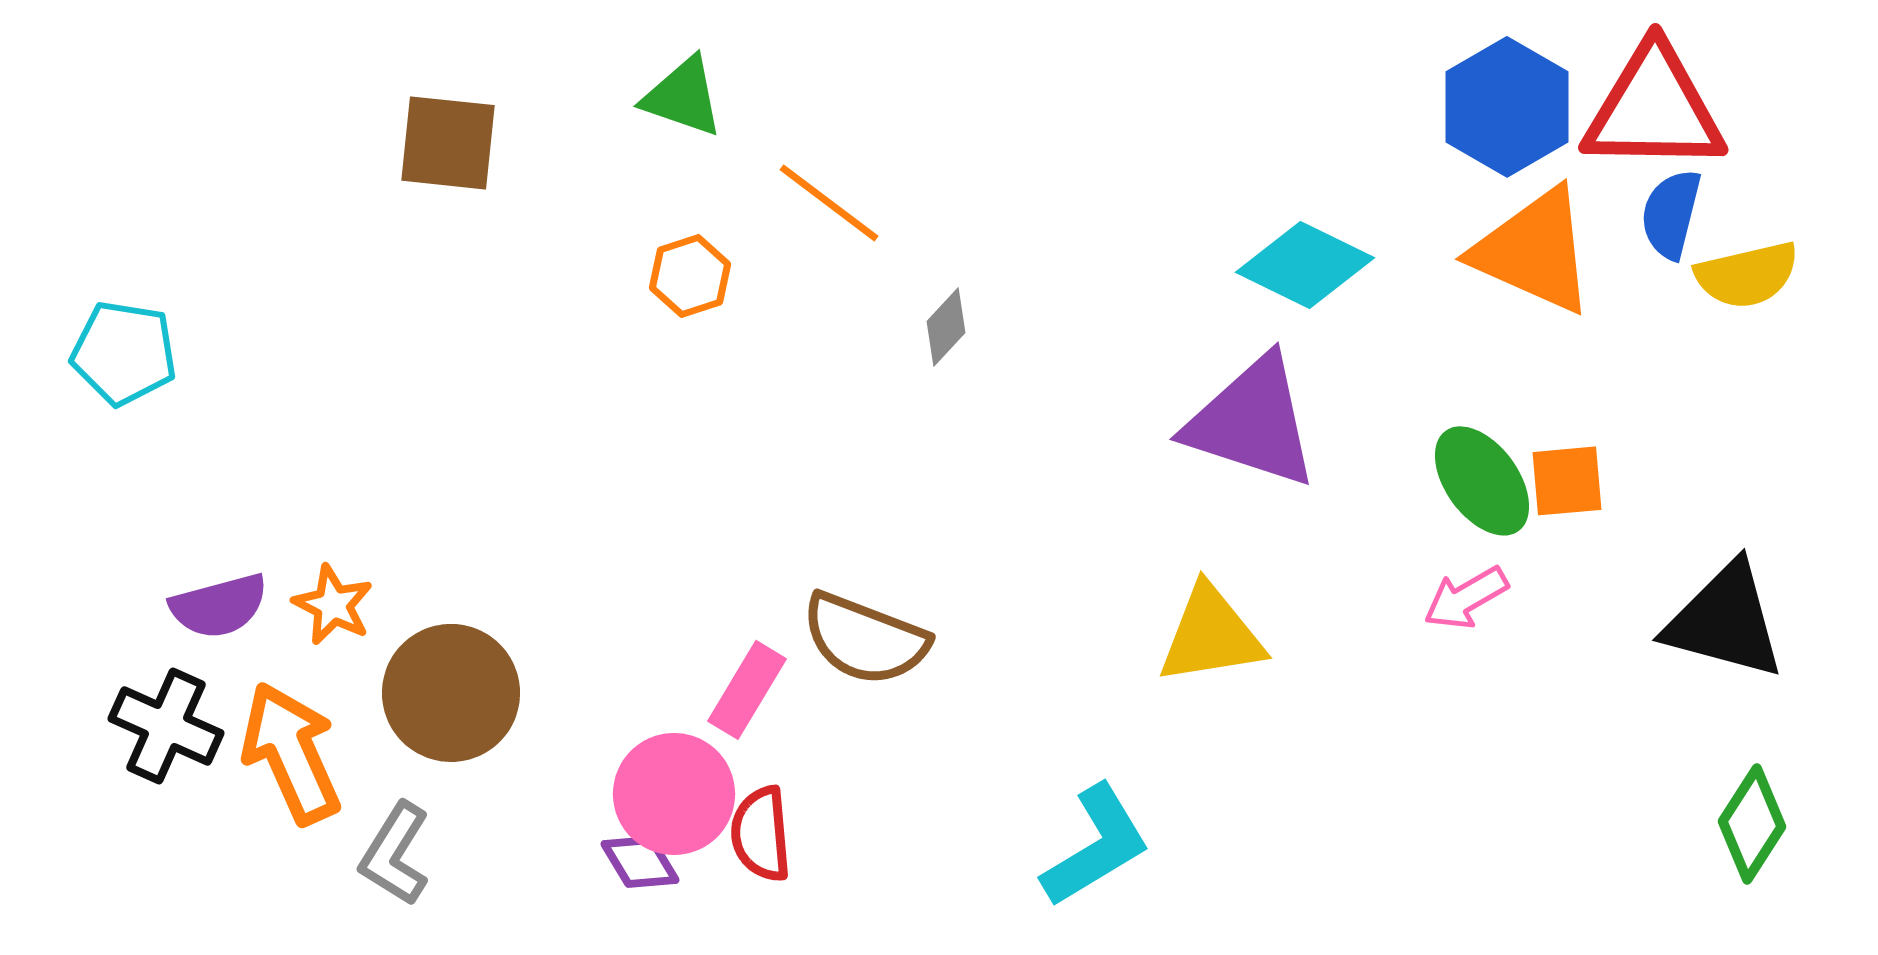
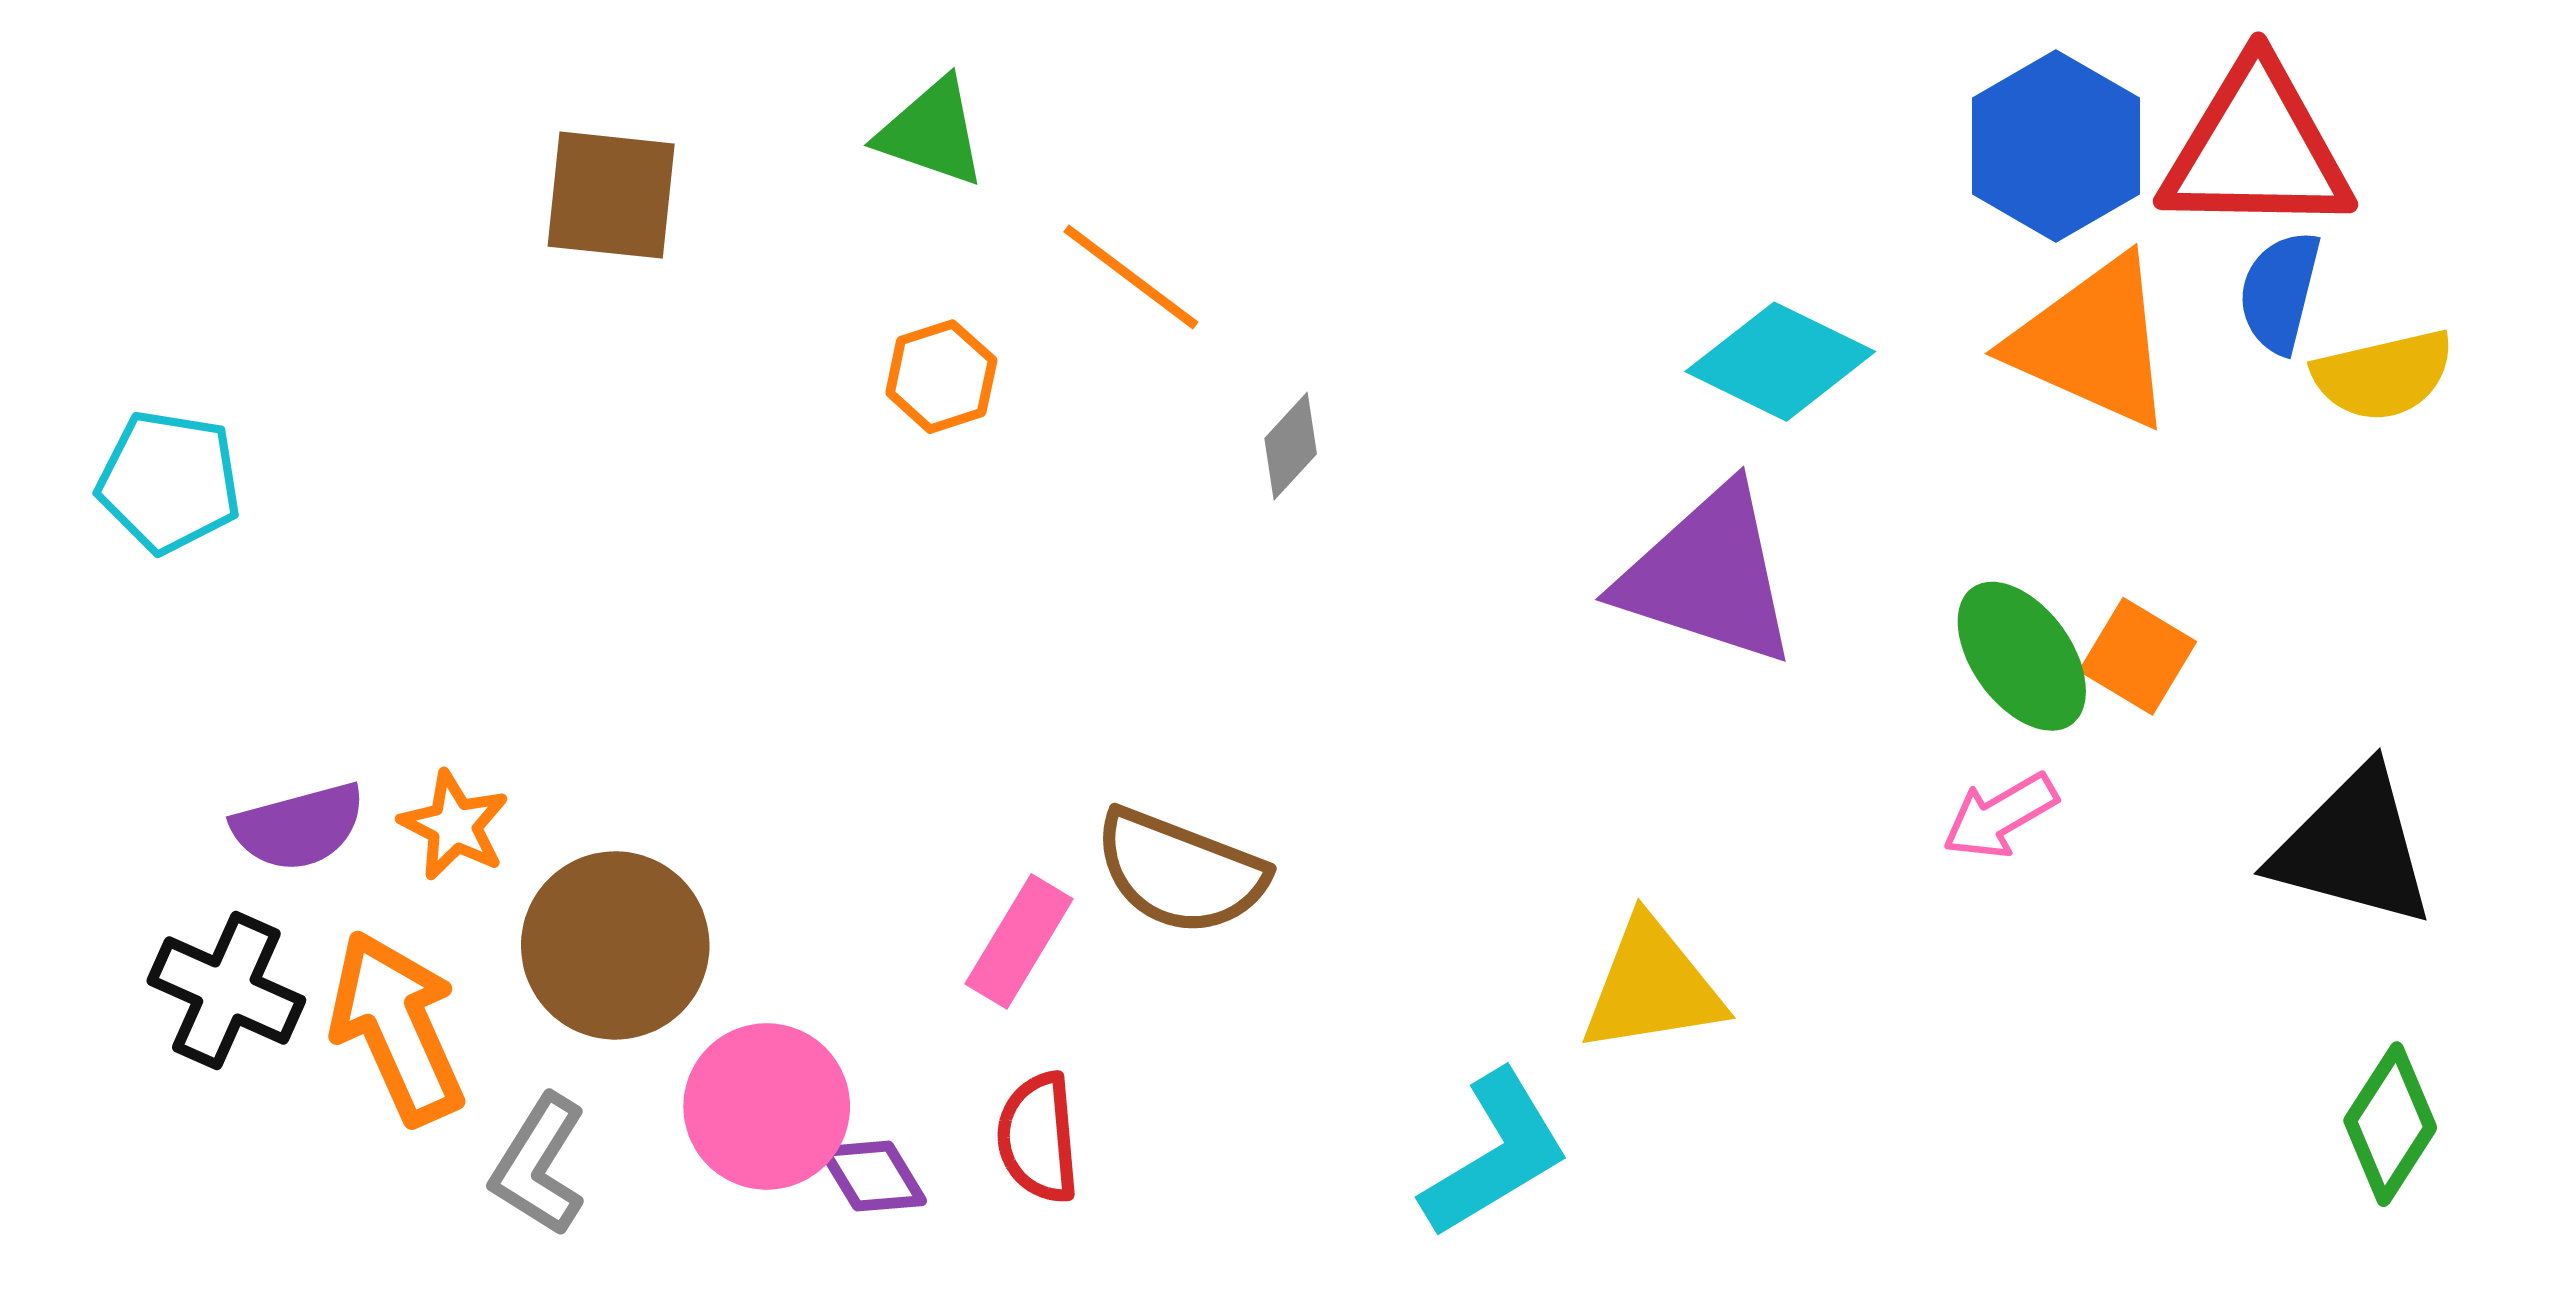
orange square: (1567, 481) -> (2138, 656), turned 36
yellow triangle: (1211, 635) -> (1652, 986), moved
pink circle: (674, 794) -> (767, 1106), moved

